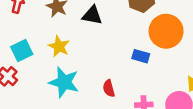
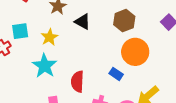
blue rectangle: (141, 56) -> (116, 74), moved
red semicircle: (109, 88) -> (77, 82), size x1.5

